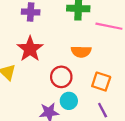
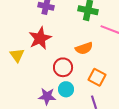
orange semicircle: (81, 52) -> (84, 48), turned -30

